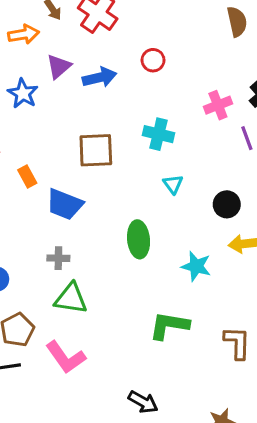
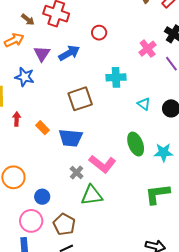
cyan triangle: (173, 184) -> (144, 104), moved
green ellipse: (139, 239) -> (136, 144), moved
gray cross: (58, 258) -> (77, 172), turned -32
pink L-shape: (66, 357) -> (103, 164), moved

